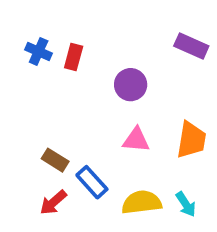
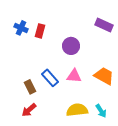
orange trapezoid: (191, 140) -> (104, 76), turned -70
brown rectangle: (55, 160) -> (30, 87), turned 32
blue rectangle: (92, 182) -> (50, 78), moved

